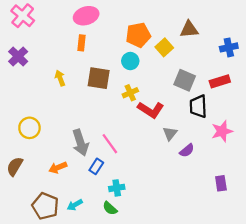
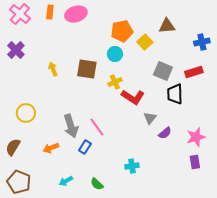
orange rectangle: (82, 43) -> (50, 12), moved
pink star: (222, 131) -> (196, 137), moved
cyan cross: (117, 188) -> (132, 166), moved
brown pentagon: (45, 206) -> (19, 182), moved

